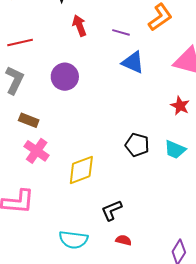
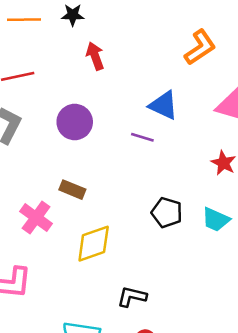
purple line: (121, 32) -> (142, 137), moved
brown rectangle: (29, 120) -> (72, 190), moved
black L-shape: (112, 210) -> (132, 297), turned 35

